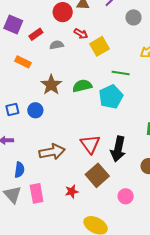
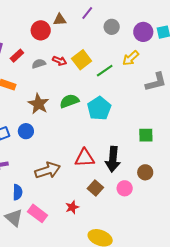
red arrow: (81, 34) -> (60, 61), moved
green line: (121, 73) -> (105, 71), moved, turned -36
red triangle: (90, 144) -> (85, 158), turned -50
brown square: (97, 175) -> (95, 188), size x0.7
pink rectangle: (37, 193) -> (38, 213), turned -36
pink circle: (126, 196) -> (125, 188), moved

